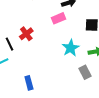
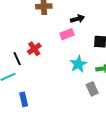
blue rectangle: (29, 83) -> (24, 99), moved

